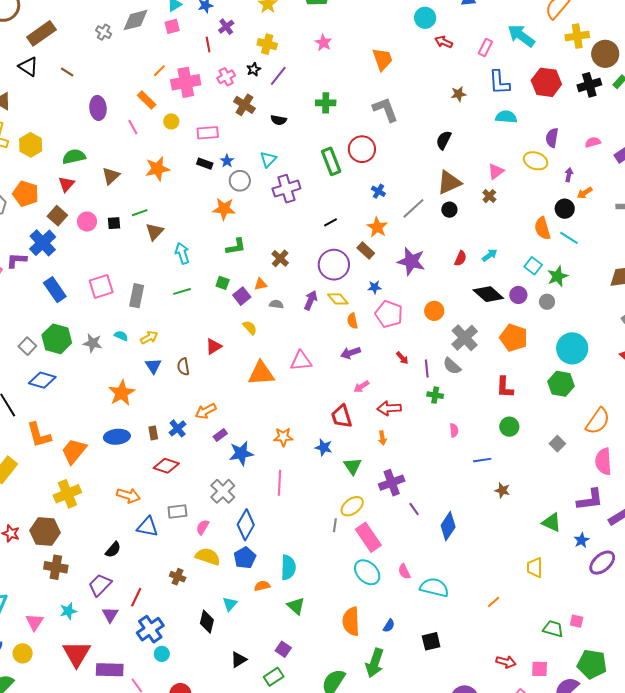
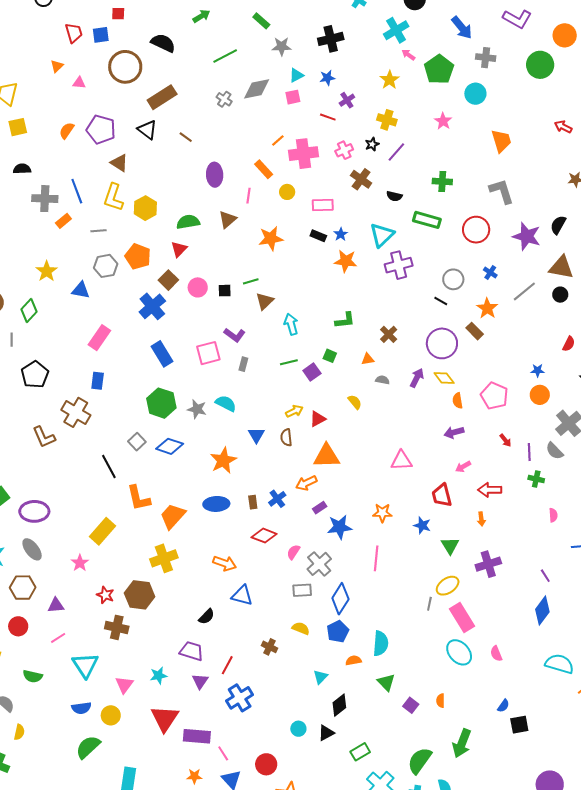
cyan circle: (425, 18) -> (475, 94), moved
red line: (208, 45) -> (328, 117), turned -63
pink line: (133, 127) -> (248, 196), turned 35
cyan triangle: (268, 159) -> (382, 235), size x1.5
green rectangle: (331, 161) -> (427, 220), moved, turned -56
brown triangle: (111, 176) -> (228, 219), moved
gray circle: (240, 181) -> (453, 279), moved
brown triangle: (449, 183) -> (561, 267), turned 32
orange star: (224, 209) -> (346, 261), moved
black line: (330, 222) -> (441, 301), turned 56
purple L-shape: (17, 260) -> (235, 335), moved, turned -150
purple star: (411, 261) -> (527, 236), moved
blue star: (375, 287) -> (538, 370), moved
gray rectangle: (137, 296) -> (243, 364), size x0.6
purple square: (242, 296) -> (312, 372), moved
cyan semicircle: (121, 336) -> (226, 403), size x1.5
yellow arrow: (149, 338) -> (294, 411), moved
gray square: (27, 346) -> (137, 442), moved
pink triangle: (301, 361) -> (401, 461), moved
orange triangle: (261, 373) -> (326, 456), moved
blue diamond: (42, 380) -> (170, 446), moved
purple line: (414, 509) -> (545, 576), moved
gray rectangle: (177, 512) -> (302, 590), moved
pink semicircle: (203, 527) -> (293, 552), moved
yellow semicircle: (208, 557) -> (301, 628), size x0.7
brown cross: (56, 567) -> (117, 627), moved
purple trapezoid: (100, 585) -> (192, 651), turned 60
cyan semicircle: (434, 587) -> (559, 664), moved
orange semicircle: (351, 621) -> (441, 701), size x0.5
black diamond: (207, 622) -> (339, 705), moved, turned 35
blue semicircle: (389, 626) -> (503, 706), moved
purple square: (283, 649) -> (411, 705), moved
cyan circle: (162, 654) -> (298, 729), moved

